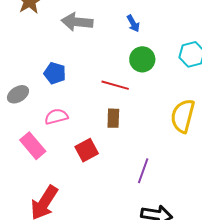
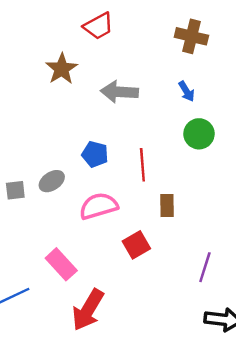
red line: (115, 85) -> (142, 165), moved, turned 72
pink semicircle: (56, 117) -> (99, 206), size x1.4
pink rectangle: (33, 146) -> (61, 264), moved

